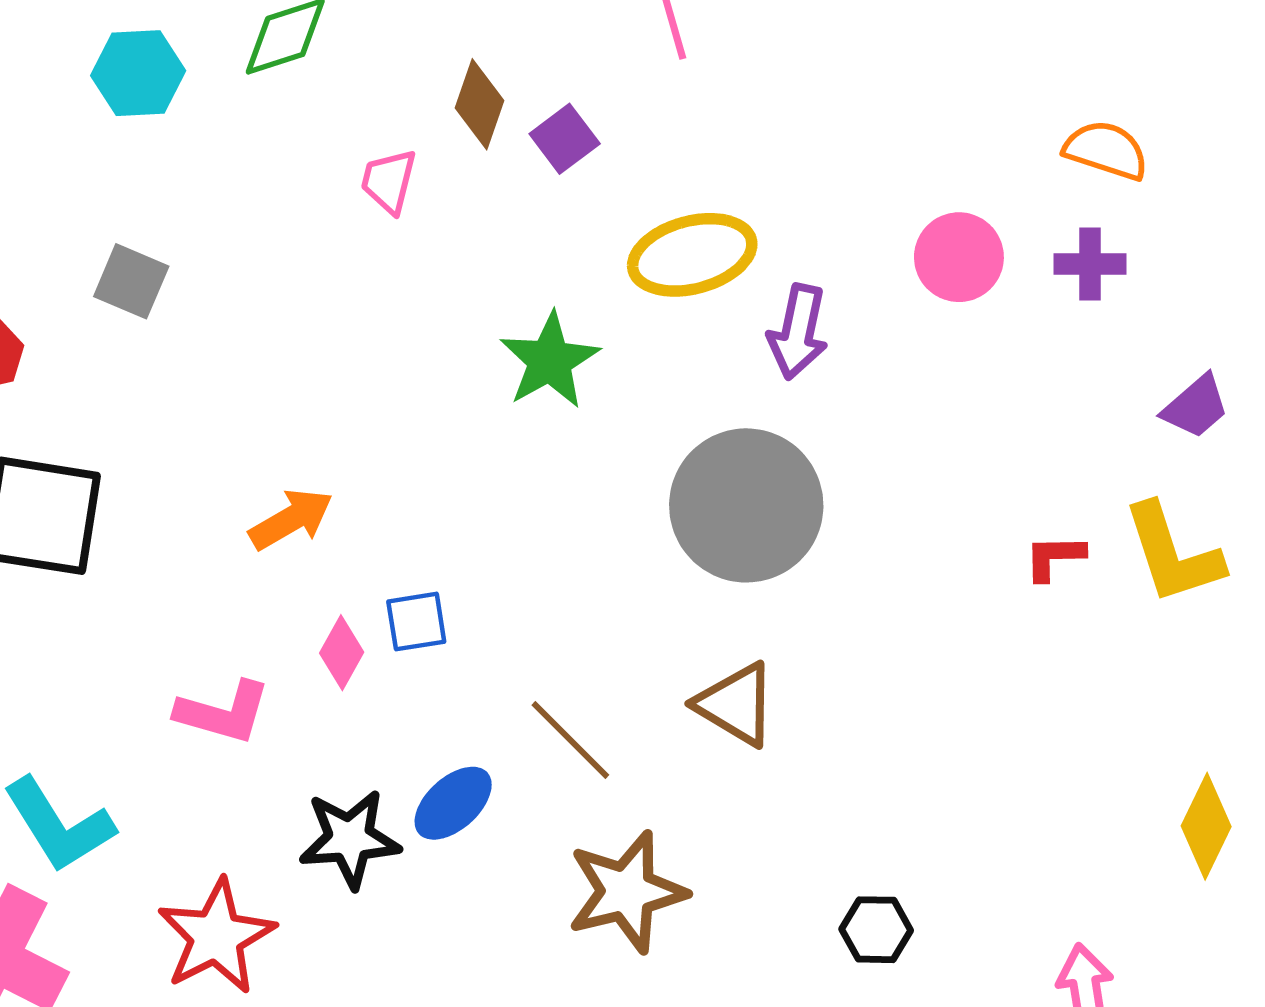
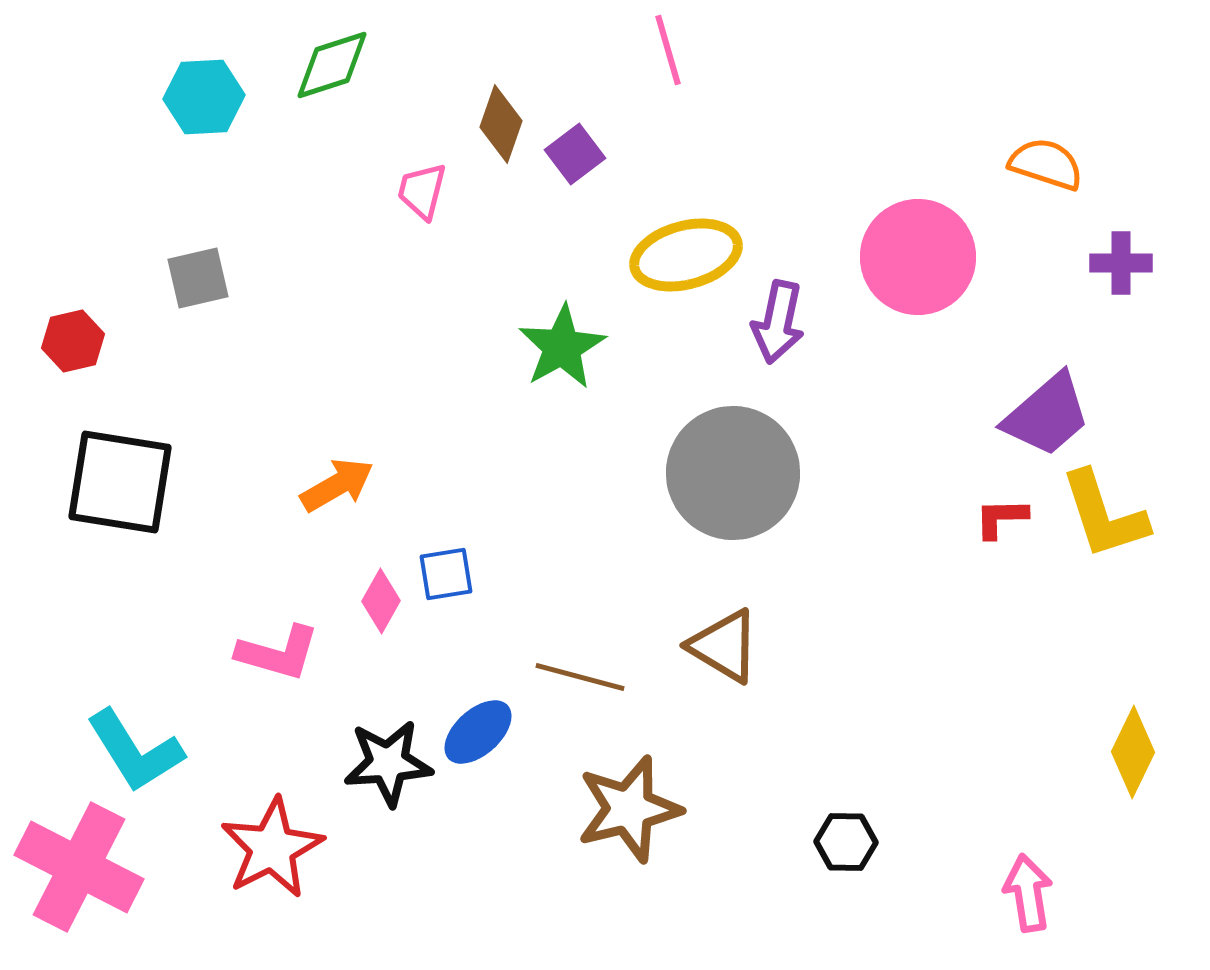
pink circle: (959, 257) -> (918, 257), size x1.5
purple cross: (1090, 264) -> (1121, 263), moved
gray square: (131, 281) -> (198, 278), turned -36
purple trapezoid: (1196, 407) -> (1047, 415), moved, size x1.5
brown line: (570, 740) -> (580, 677), turned -30

